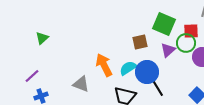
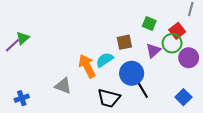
green square: (164, 24) -> (149, 24), size x0.6
red square: (191, 31) -> (177, 31), turned -35
cyan semicircle: (128, 68) -> (105, 60), moved
purple line: (32, 76) -> (12, 45), moved

